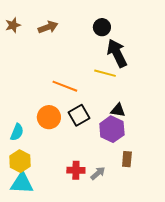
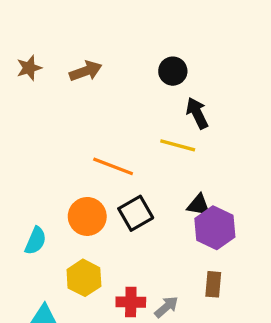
black arrow: (117, 53) -> (197, 113), size x0.7
purple hexagon: (112, 129) -> (215, 228), moved
yellow hexagon: (20, 161) -> (84, 278), moved

